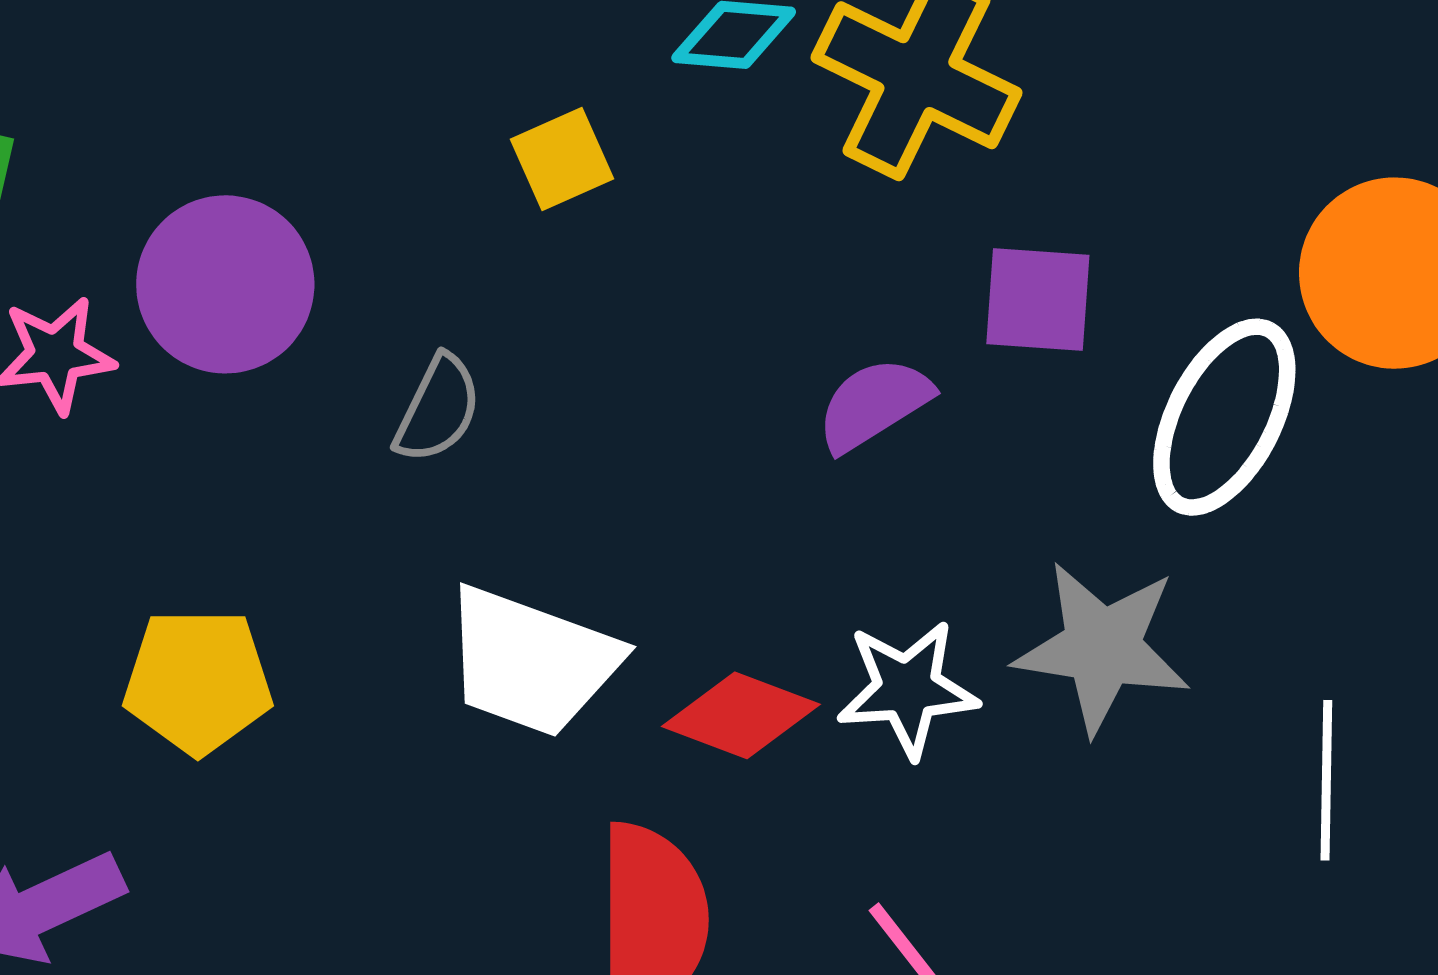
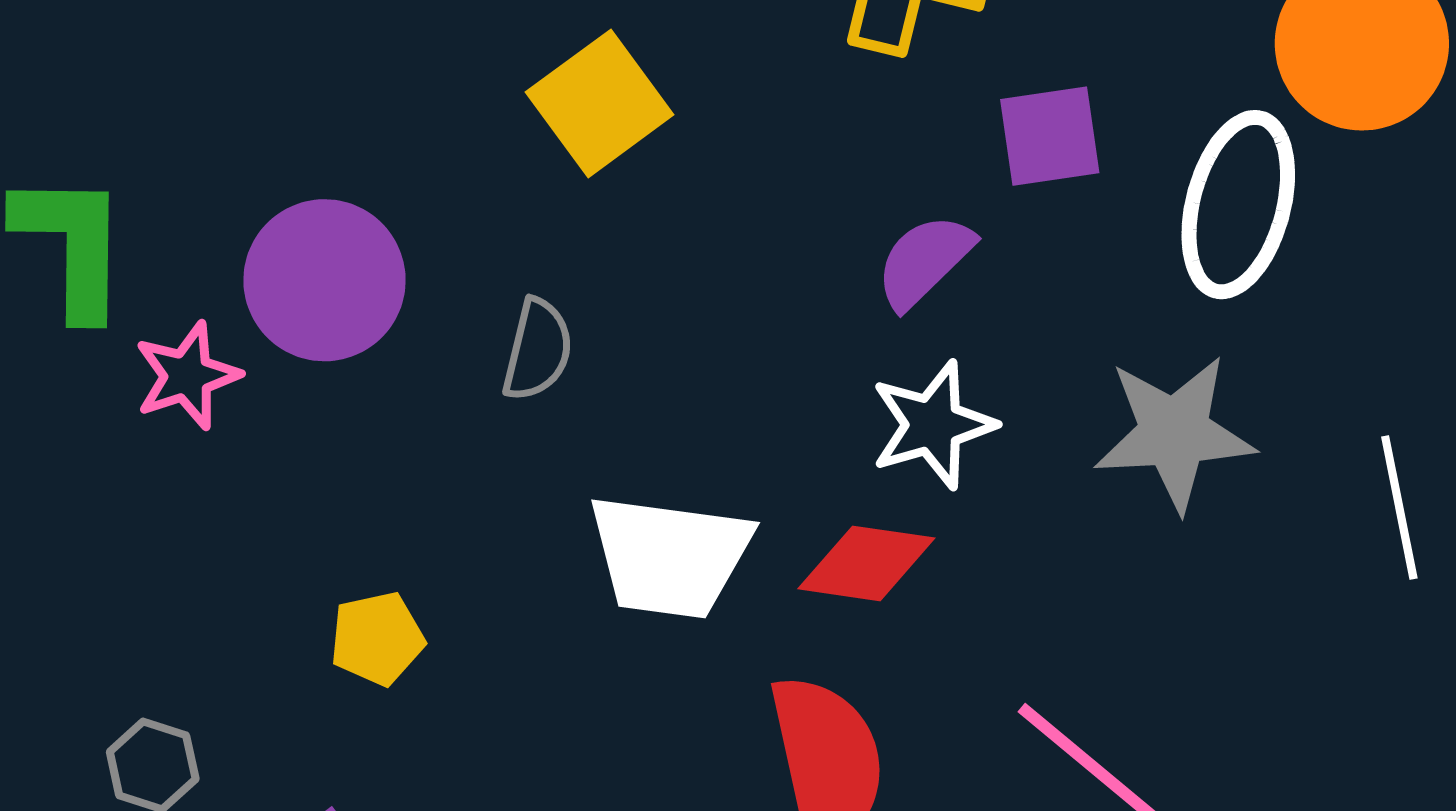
yellow square: (562, 159) -> (600, 103), size x1.5
yellow pentagon: (198, 681) -> (377, 638), size x0.7
white star: (907, 689) -> (933, 425), moved

